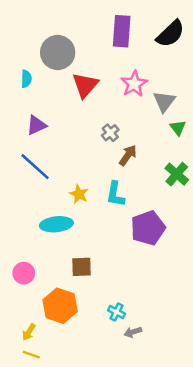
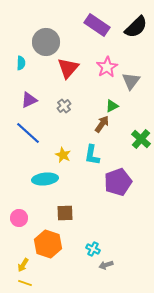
purple rectangle: (122, 31) -> (97, 25), turned -60
green triangle: (178, 128) -> (112, 106), moved, turned 40
gray cross: (110, 133) -> (64, 106), moved

